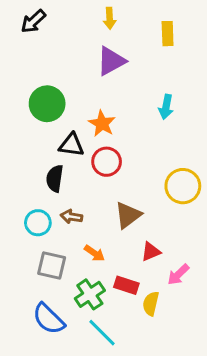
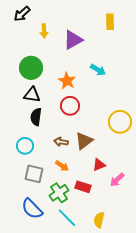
yellow arrow: (110, 18) -> (44, 31), moved
cyan arrow: (166, 107) -> (98, 70), moved, turned -70
black triangle: (71, 145) -> (32, 95), moved
brown arrow: (71, 217) -> (61, 142), moved
yellow semicircle: (151, 304) -> (99, 220), moved

